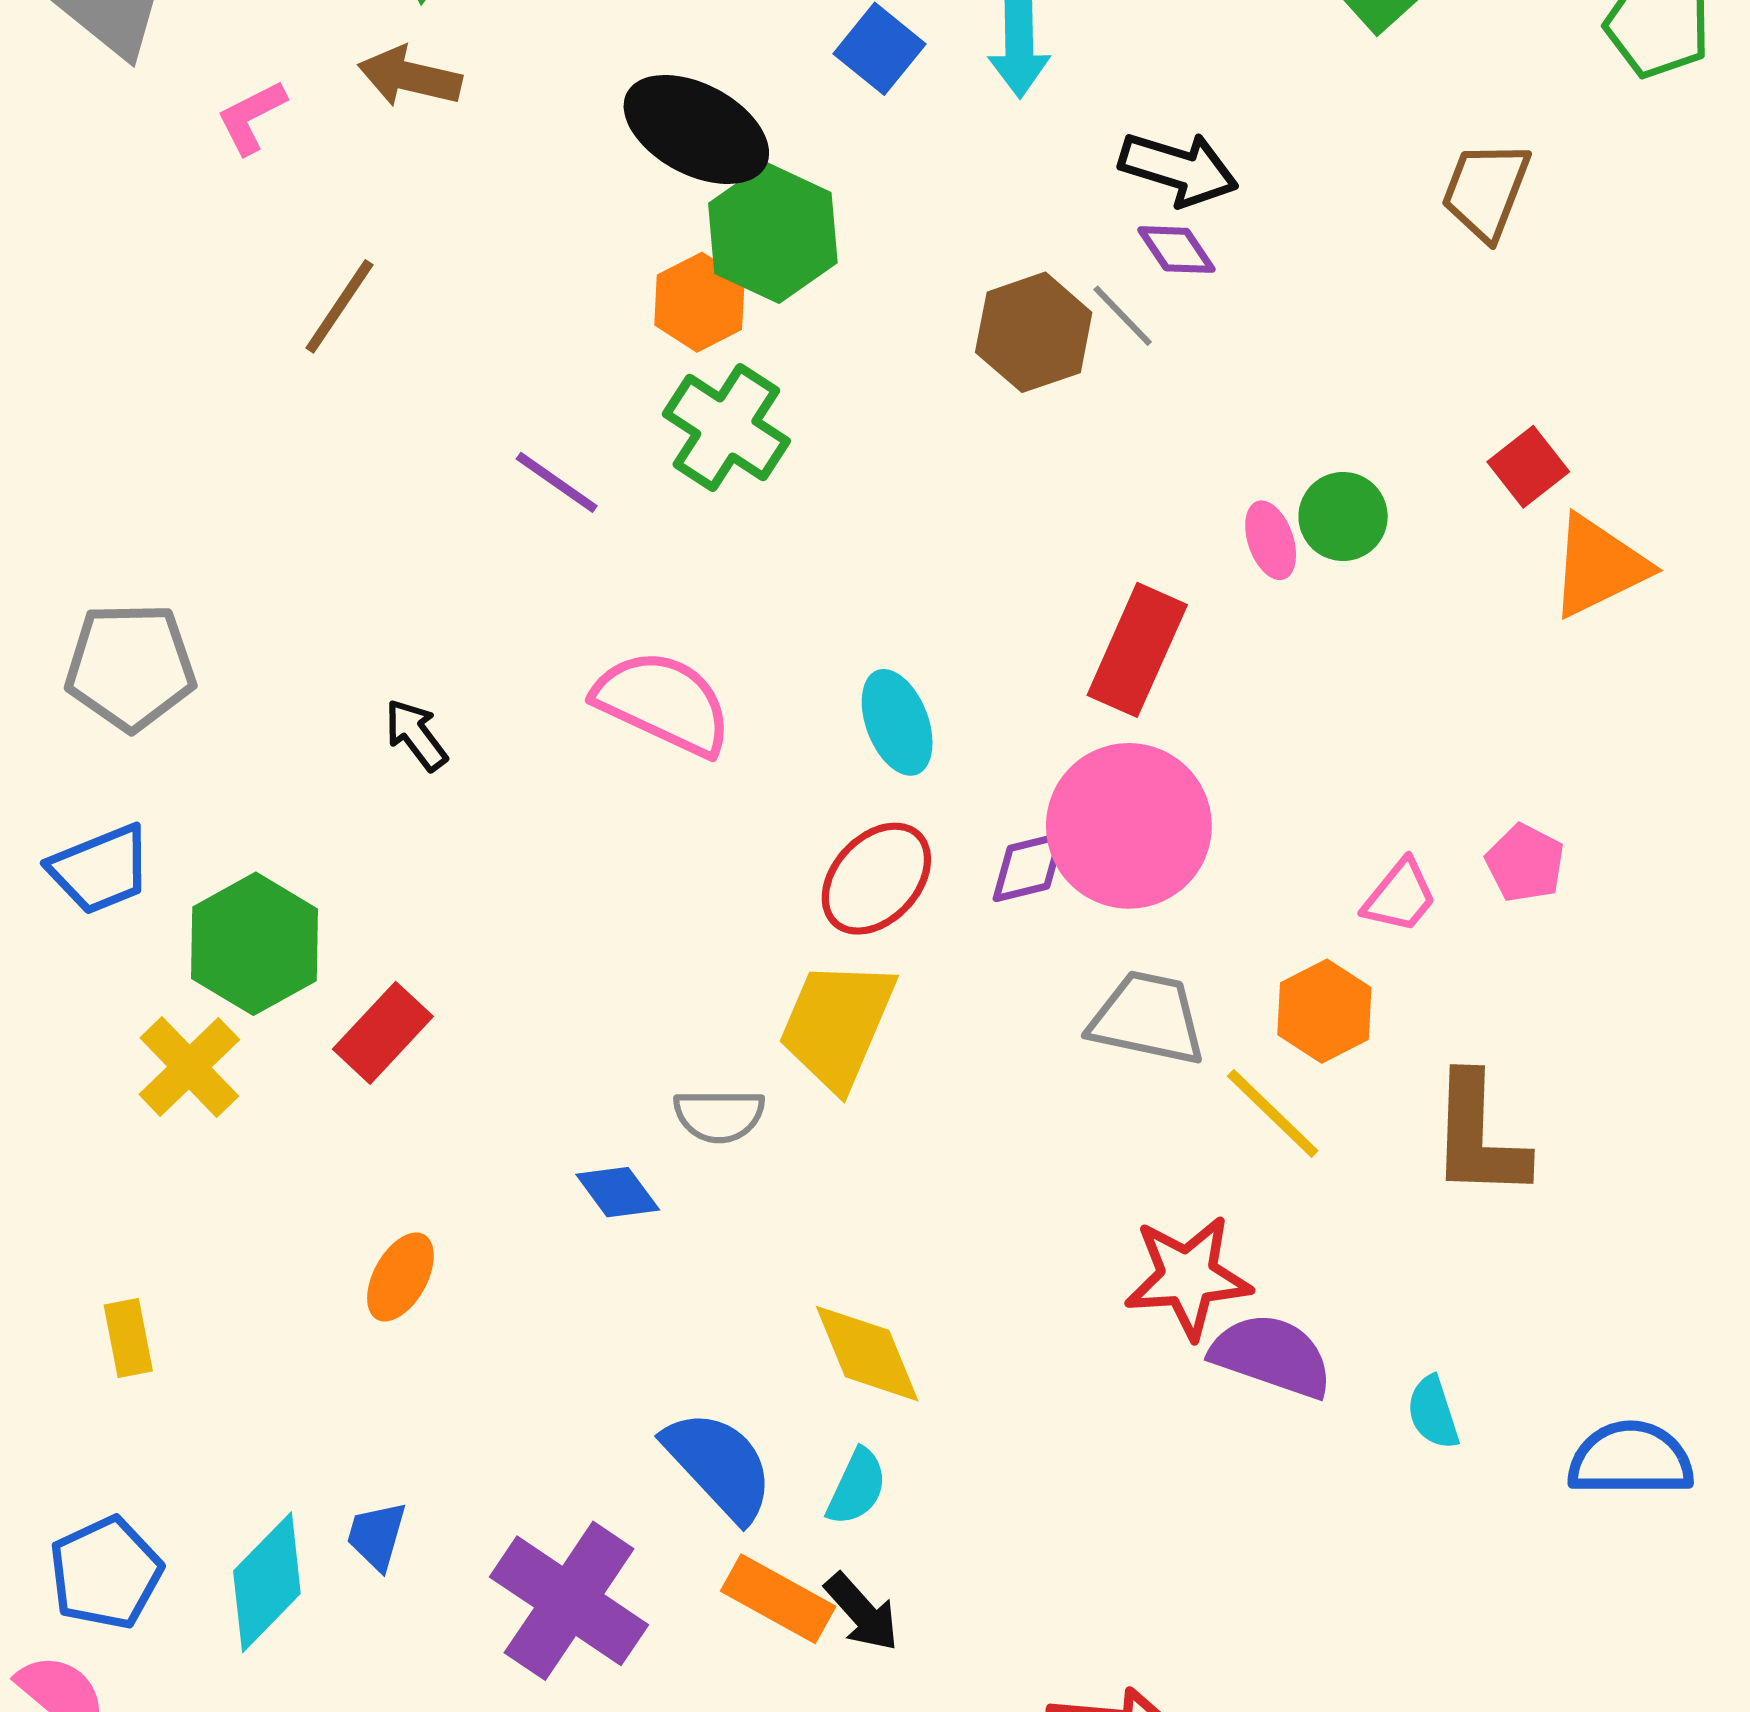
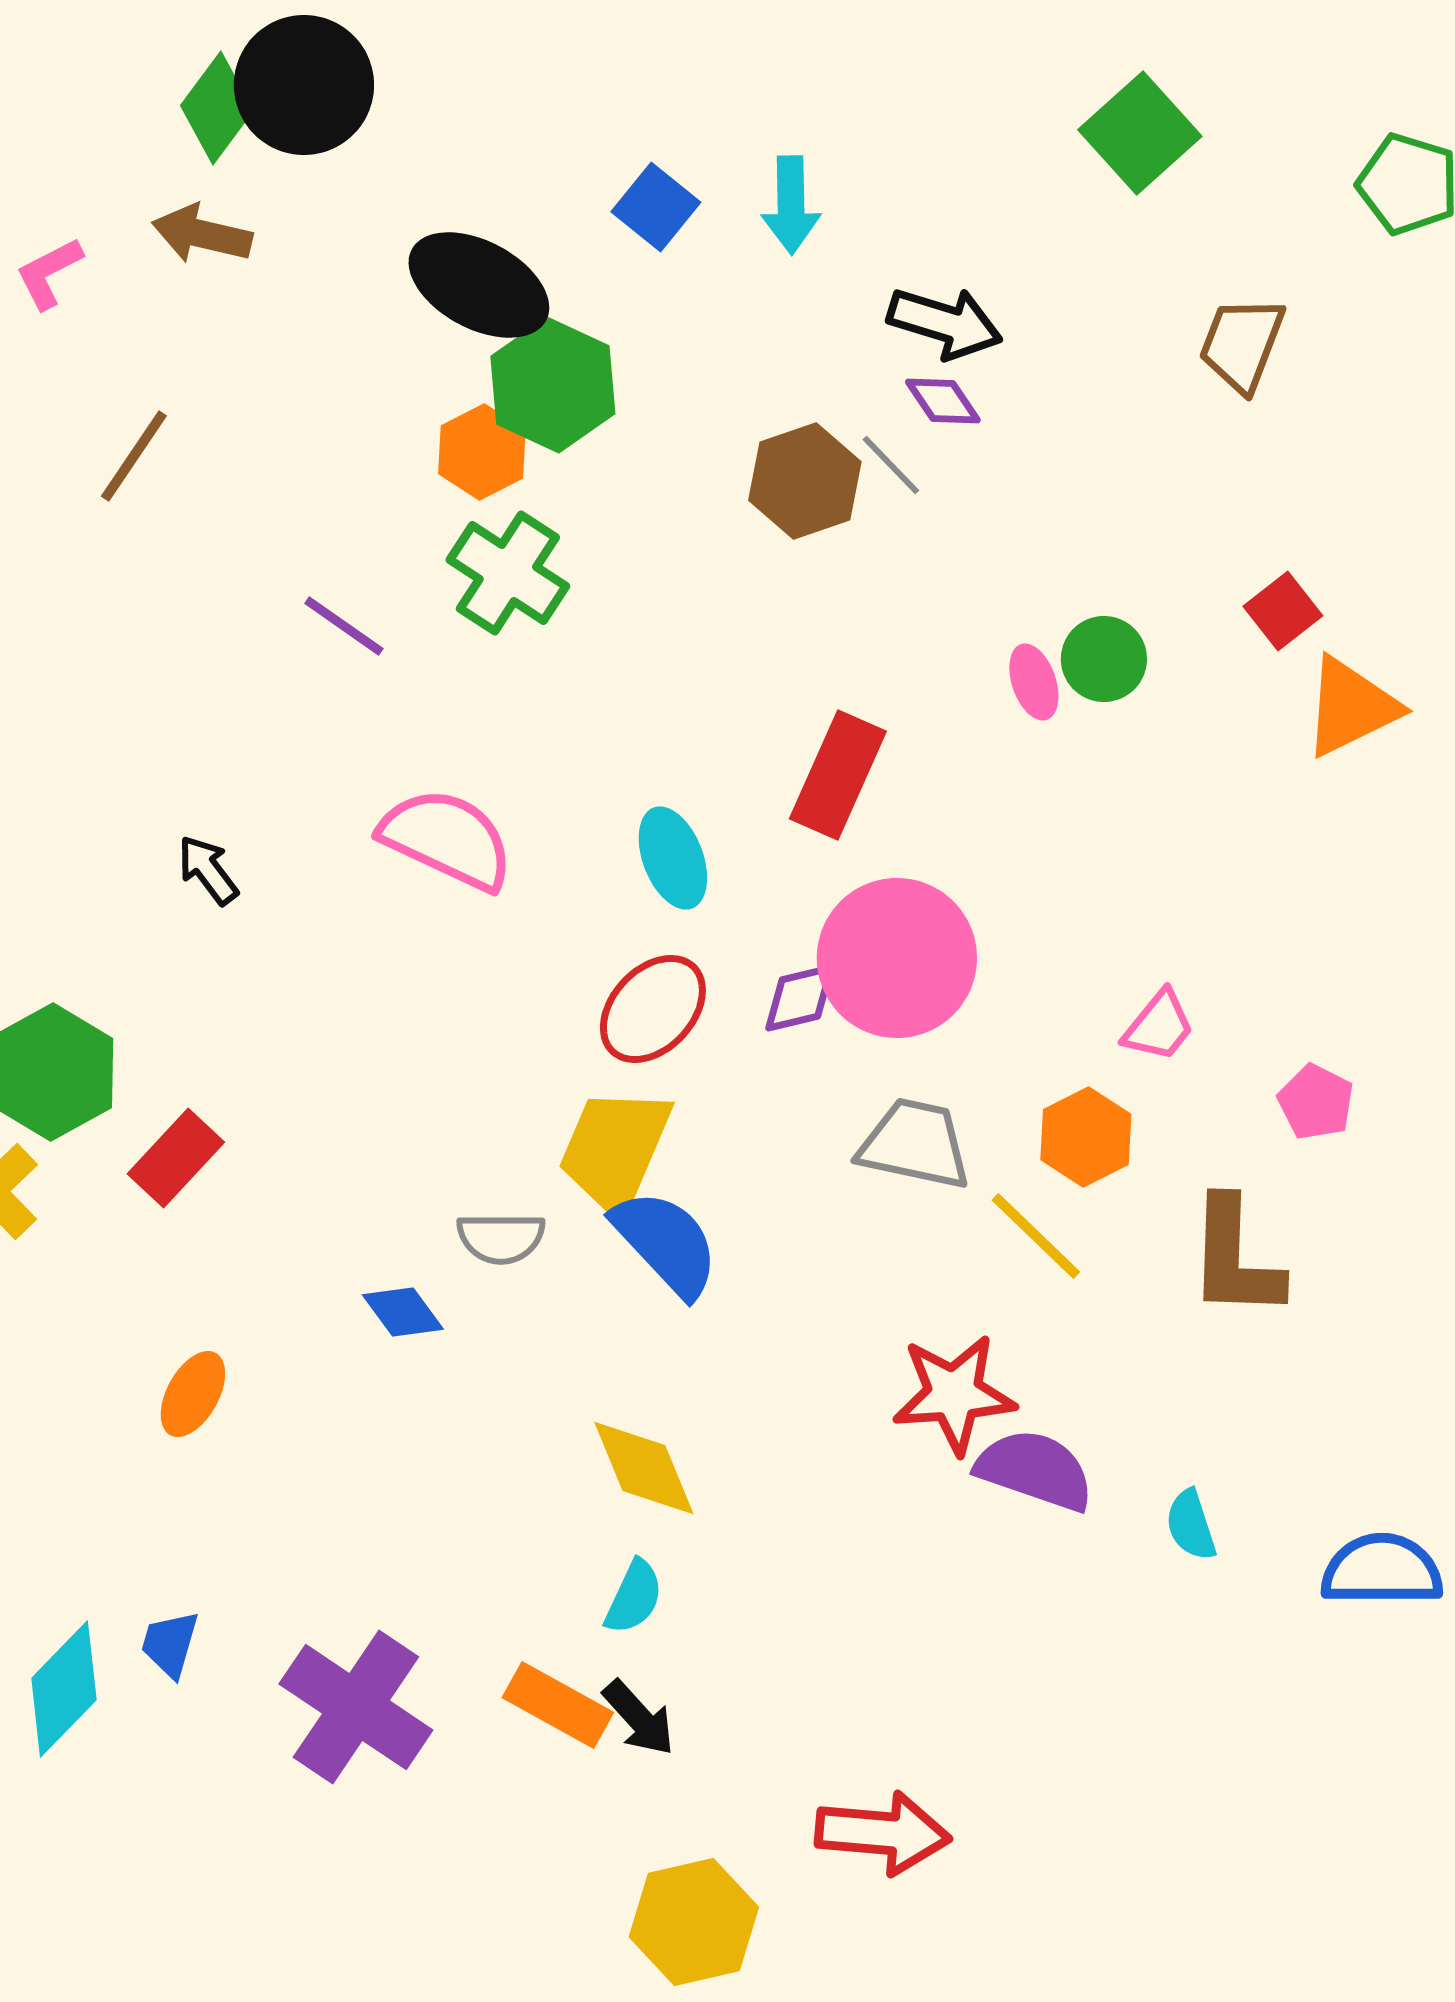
red rectangle: (1137, 650) -> (838, 775), moved
pink pentagon: (1525, 863) -> (1316, 1102), moved
blue semicircle: (719, 1465) -> (666, 1243), moved

